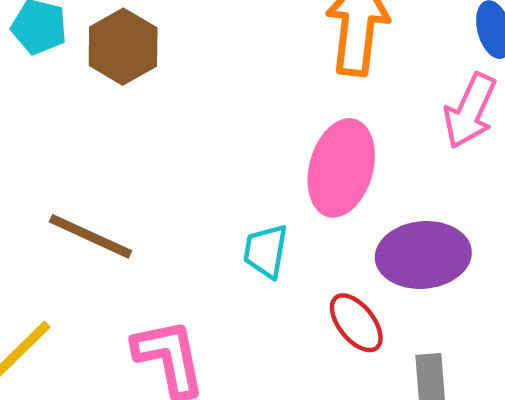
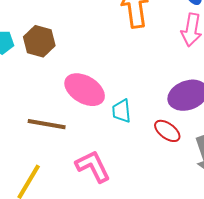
pink ellipse: (341, 168) -> (85, 90), moved, turned -60

